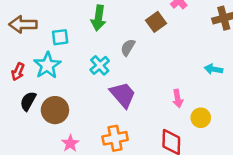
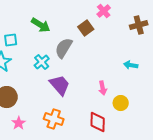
green arrow: (98, 18) -> (41, 25), turned -66
gray semicircle: (128, 47) -> (64, 48), size x1.5
orange cross: (115, 138) -> (54, 119), turned 30

